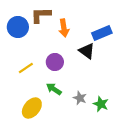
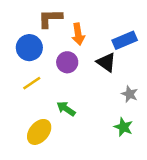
blue circle: (18, 27) -> (29, 48), moved
purple circle: (55, 62) -> (67, 62), moved
gray star: (80, 98) -> (130, 94), moved

